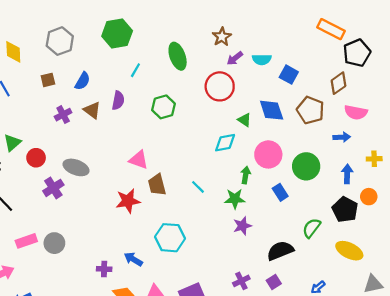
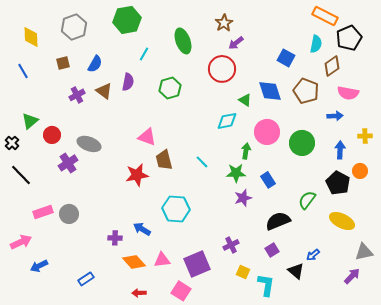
cyan semicircle: (262, 59) -> (316, 44), moved, turned -78
blue rectangle: (280, 192) -> (268, 180), moved
purple cross: (241, 281) -> (231, 245), moved

